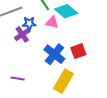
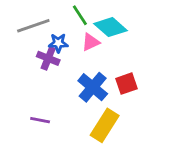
pink triangle: (52, 22) -> (91, 42), turned -40
purple cross: (22, 34) -> (48, 58), turned -35

